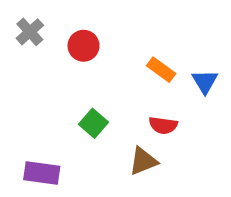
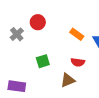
gray cross: (30, 32) -> (17, 34), moved
green square: (93, 123) -> (43, 61), turned 32

